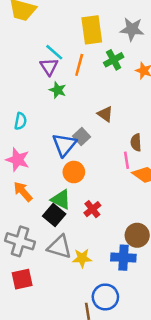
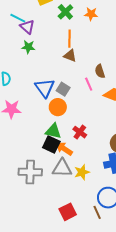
orange line: (79, 65) -> (70, 39), moved
purple triangle: (49, 67) -> (27, 27), moved
gray square: (81, 137) -> (63, 89), moved
pink line: (127, 160) -> (89, 84), moved
orange arrow: (23, 192) -> (64, 149), moved
red square: (22, 279) -> (68, 212), moved

